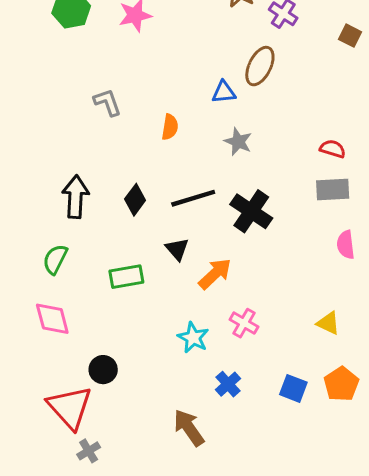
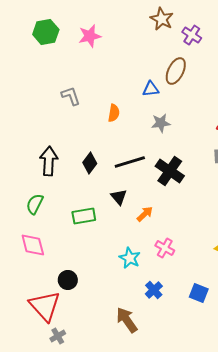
gray star: (238, 142) -> (161, 123), turned -30
orange arrow: (215, 274) -> (145, 214), size x0.7

